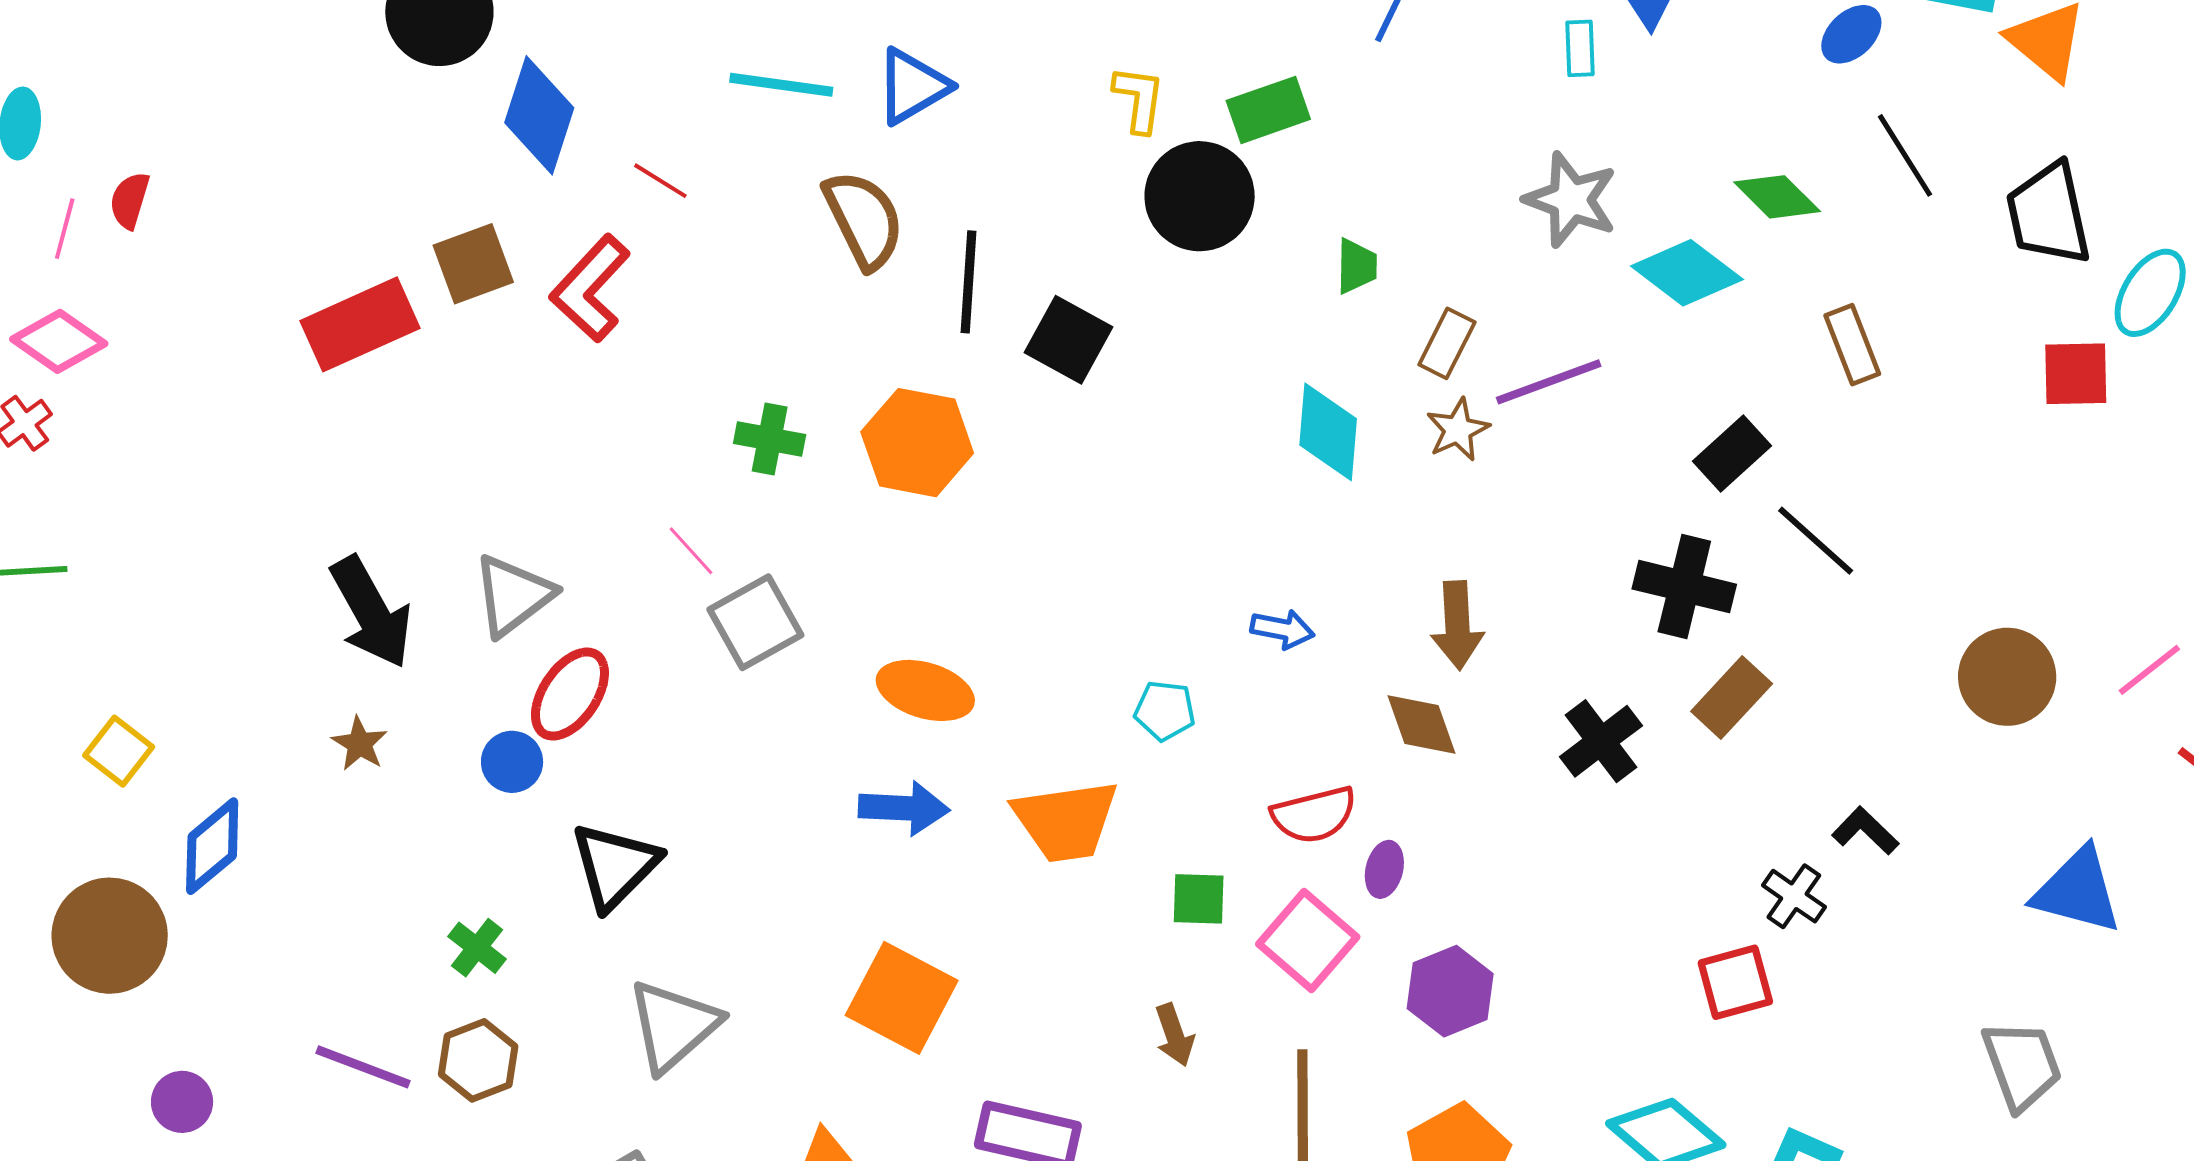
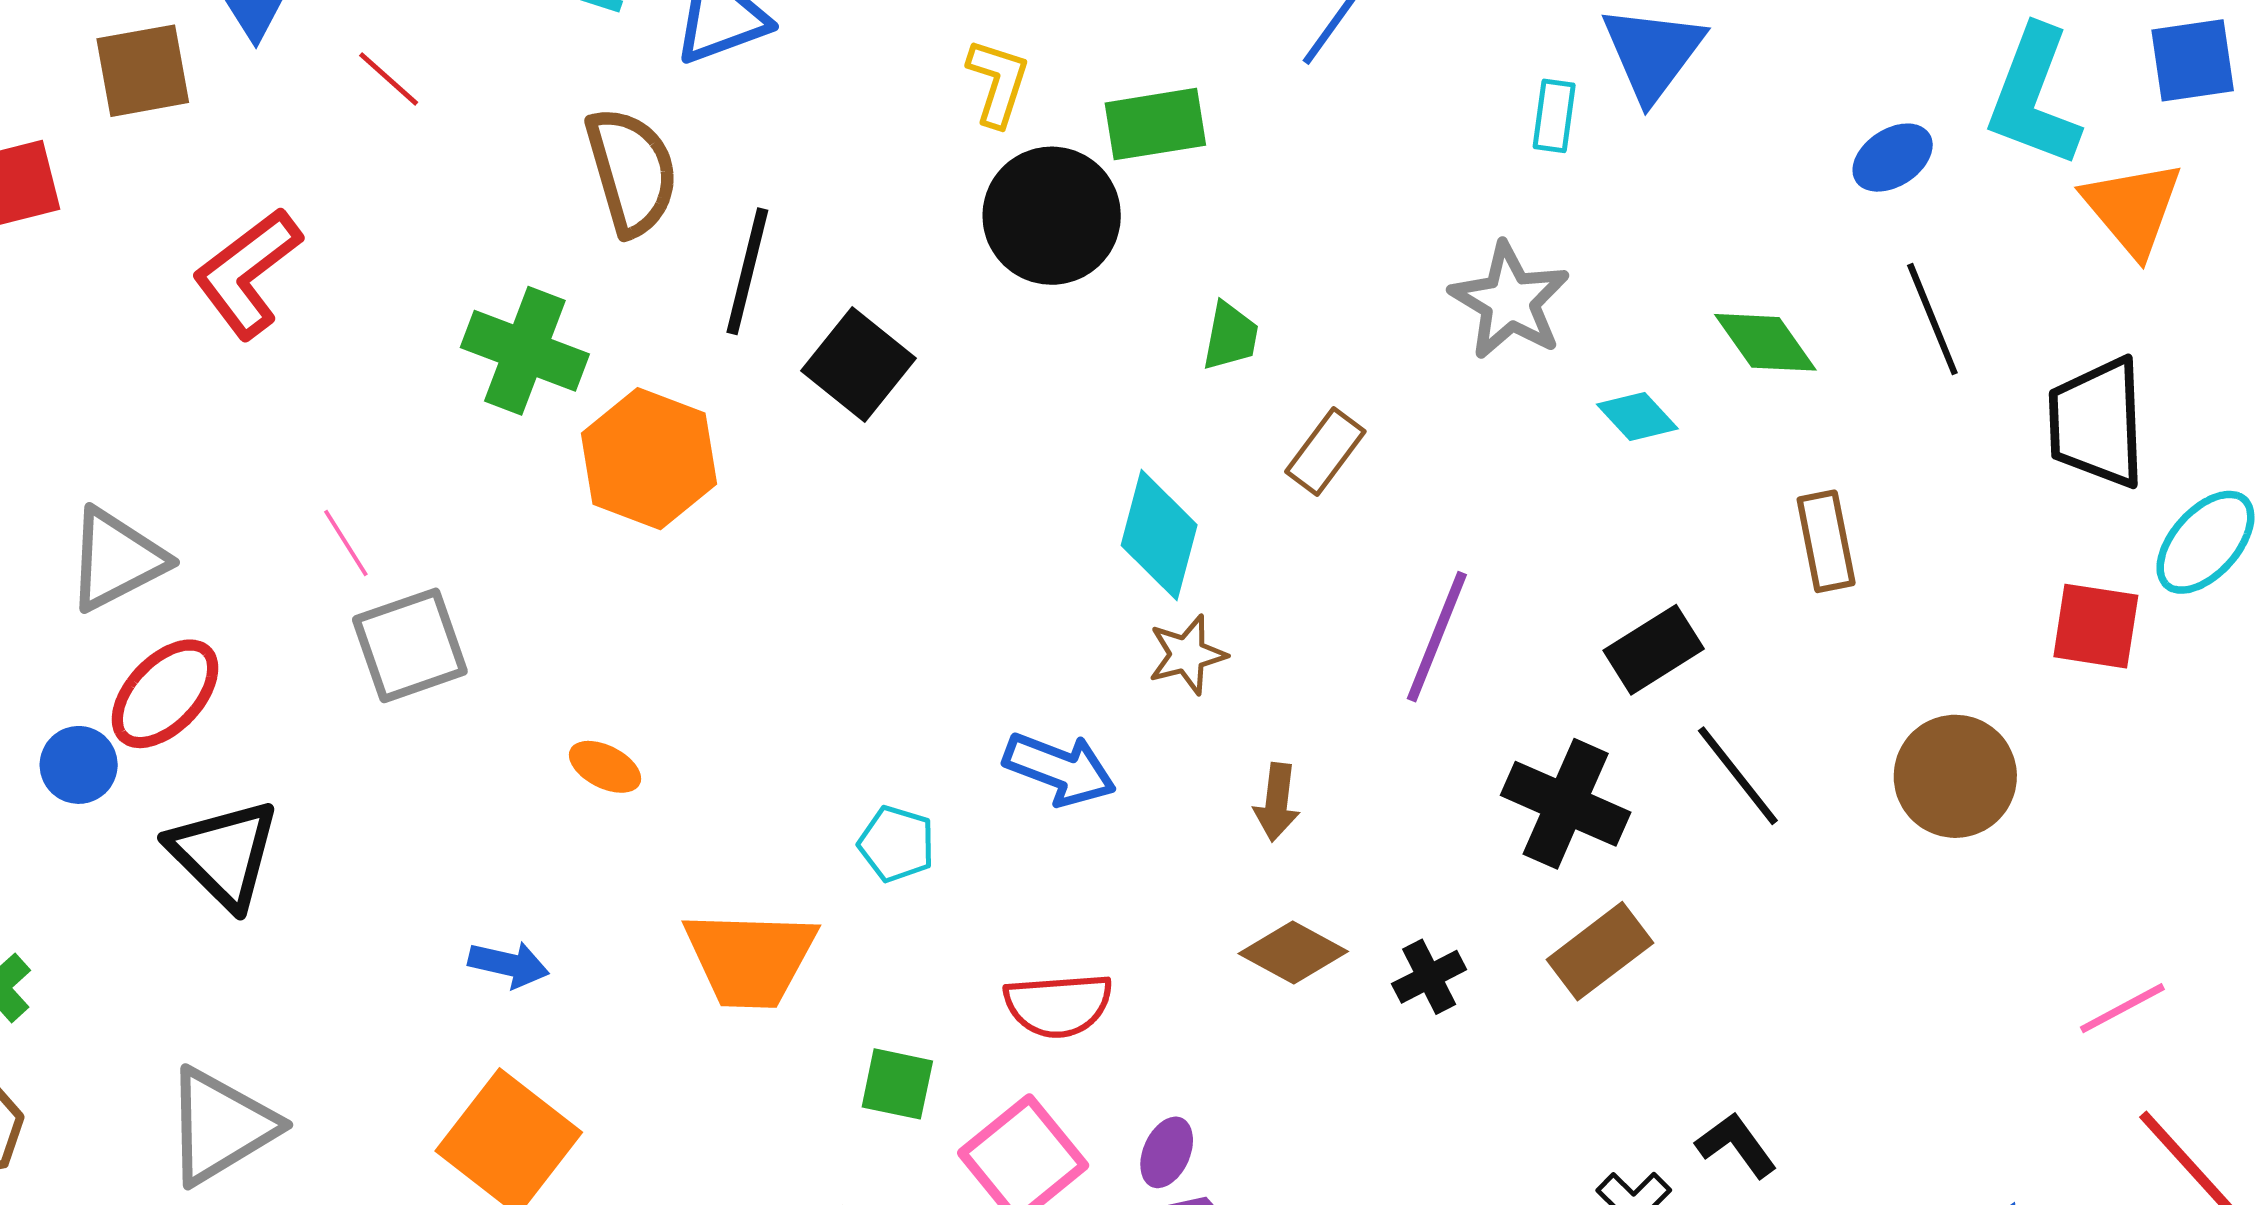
brown square: (473, 264) -> (143, 71), moved
cyan diamond: (1687, 273) -> (1637, 416), size x0.6
red L-shape: (590, 288) -> (247, 273), moved
purple line: (1549, 382) -> (1437, 637), moved, turned -58
brown star: (1458, 430) -> (1187, 655), moved
green cross: (770, 439) -> (525, 351), moved, size x1.4
brown arrow: (1457, 625) -> (1277, 802), size x0.7
blue arrow: (1282, 629) -> (1060, 769), size x1.4
brown circle: (2007, 677) -> (1955, 776), moved
orange ellipse: (925, 690) -> (605, 767), size x0.6
brown diamond: (1422, 725) -> (1293, 953), moved, turned -52
black cross: (1601, 741) -> (1429, 977), size x0.7
blue arrow: (904, 808) -> (509, 964), moved, size x0.7
black triangle: (615, 866) -> (224, 854), moved, turned -40
purple ellipse: (1384, 869) -> (1167, 1152), moved

